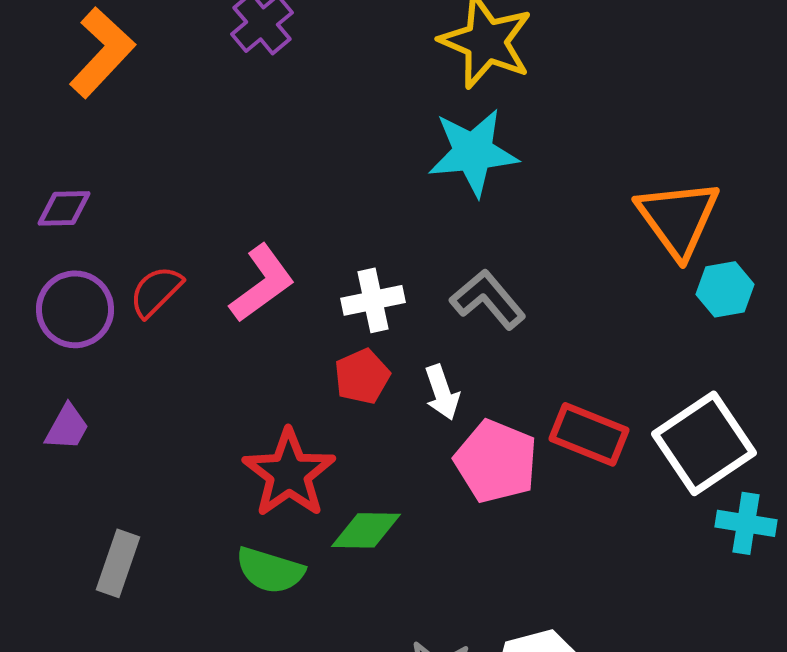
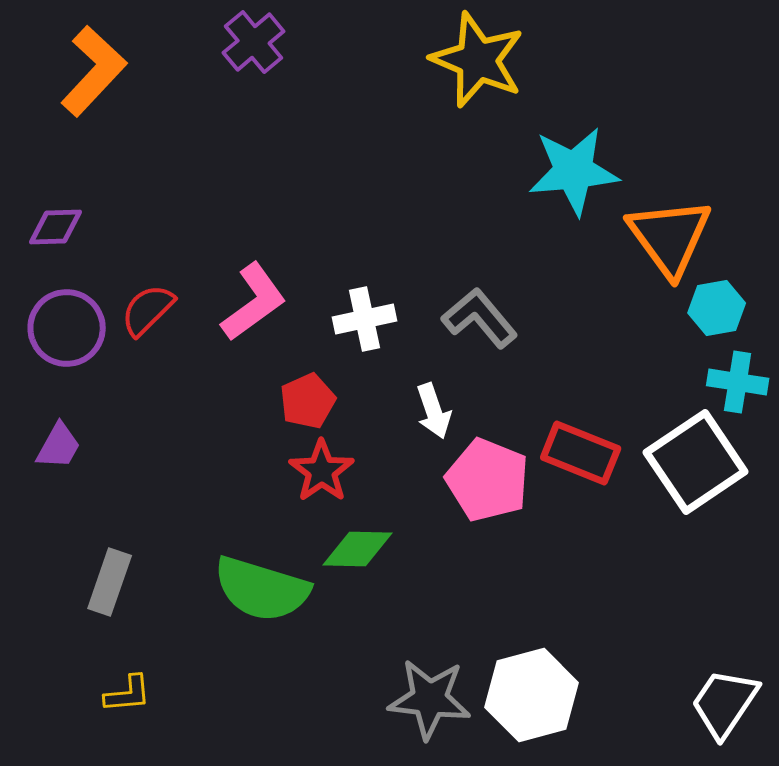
cyan star: (473, 152) -> (574, 171), moved
red pentagon: (362, 376) -> (308, 401), moved
red star: (289, 473) -> (322, 471), moved, size x0.7
cyan cross: (746, 523) -> (738, 382), moved
green semicircle: (270, 570) -> (262, 589), size x1.4

